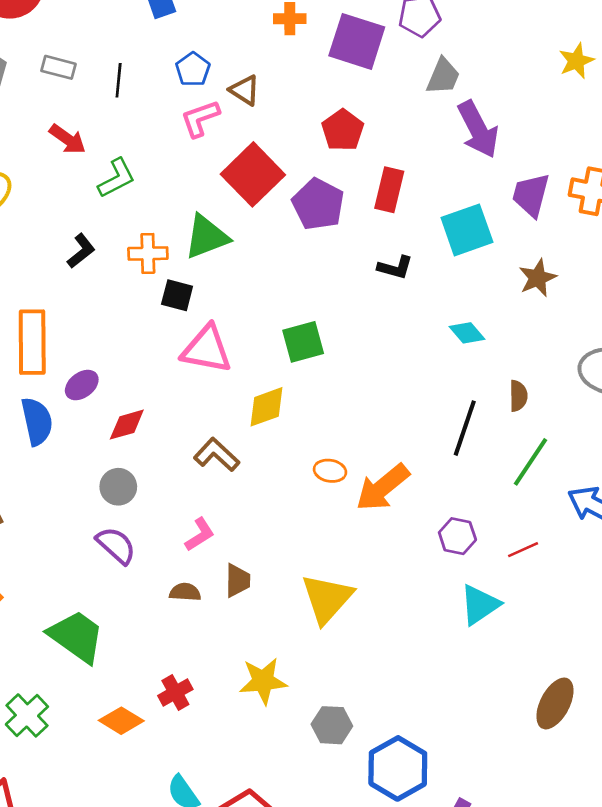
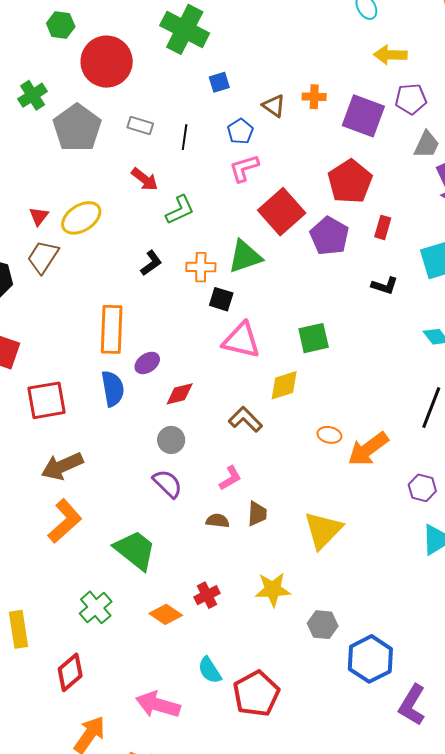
brown triangle: (245, 90) -> (274, 106), moved
red pentagon: (343, 130) -> (350, 182), size x1.4
red rectangle: (389, 190) -> (383, 227), size x0.7

